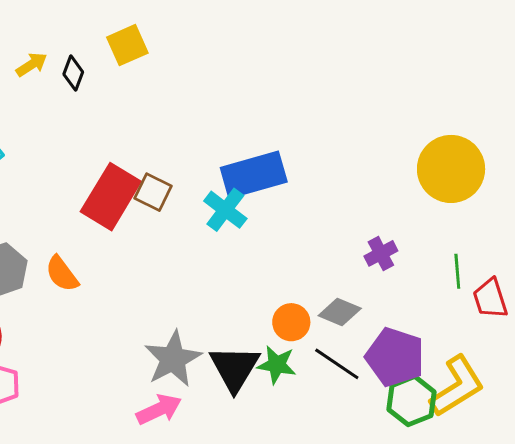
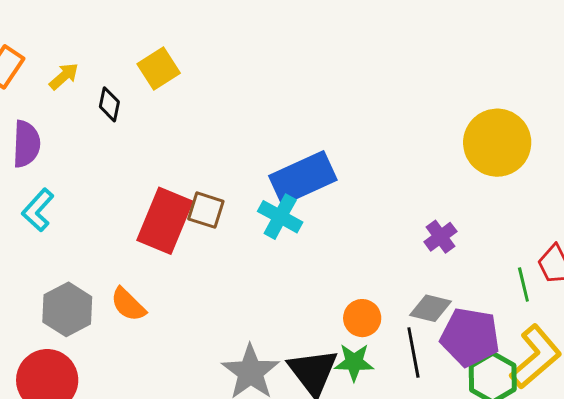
yellow arrow: (32, 65) -> (64, 76), moved
green line: (457, 271) -> (523, 285), moved
gray diamond: (340, 312) -> (430, 308), moved
black line: (337, 364) -> (413, 352), turned 54

